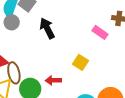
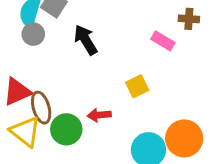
yellow square: (81, 62) -> (137, 86), turned 35

